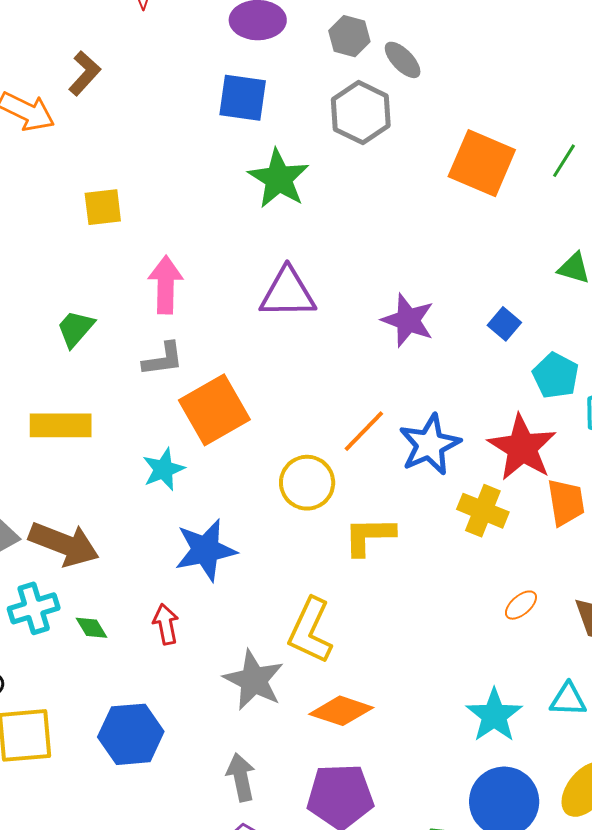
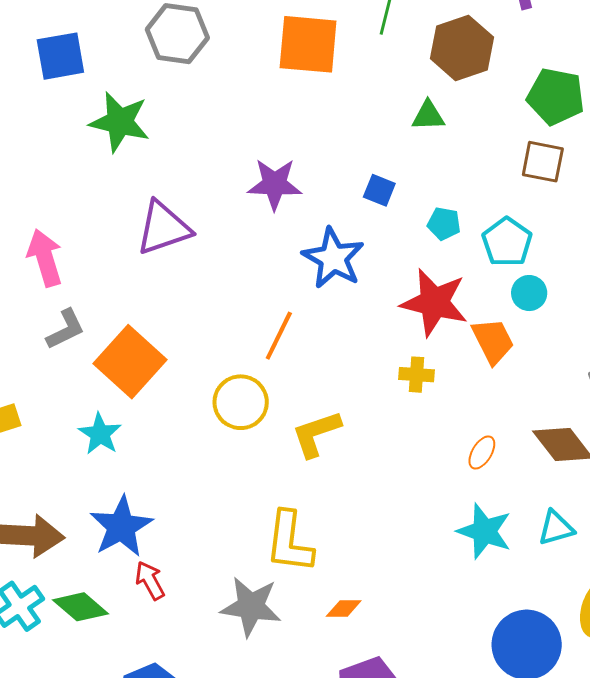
purple star: (408, 320) -> (275, 184), moved
cyan pentagon: (556, 376) -> (444, 224), size x0.7
blue star: (430, 445) -> (333, 258), moved
yellow cross: (483, 511) -> (417, 375), size x0.7
blue star: (206, 550) -> (121, 527), moved
green diamond: (91, 628) -> (80, 607), size x1.6
orange diamond: (341, 711) -> (344, 609), size x0.6
cyan star: (494, 715) -> (484, 531), moved

